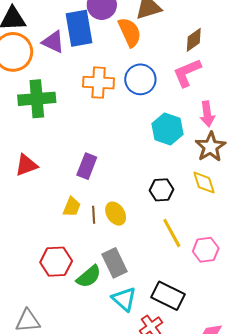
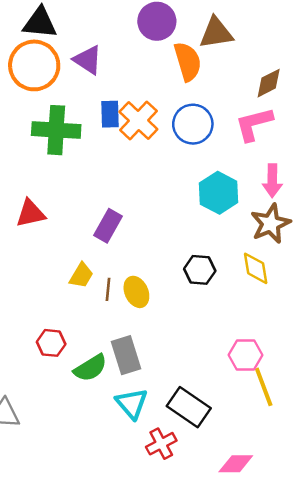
blue rectangle: (79, 28) -> (110, 114), moved, size x0.6
orange cross: (99, 83) -> (138, 121), turned 32
yellow line: (172, 233) -> (264, 387), moved
red hexagon: (56, 262) -> (51, 343), size x0.7

